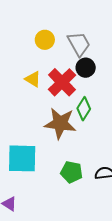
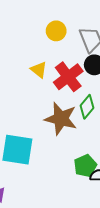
green pentagon: (72, 172) -> (85, 166), moved, turned 30

